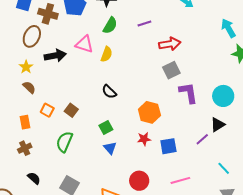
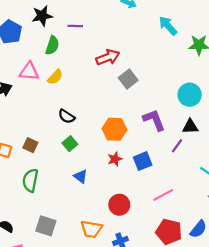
purple line: (144, 24) -> (75, 26), moved, turned 32
cyan arrow: (228, 28) -> (168, 26), moved
red arrow: (170, 44) -> (108, 57), moved
yellow semicircle: (107, 54) -> (55, 77), turned 35
purple L-shape: (188, 93) -> (154, 120), moved
black triangle: (218, 125) -> (190, 127), turned 42
green square: (106, 127) -> (70, 144), moved

